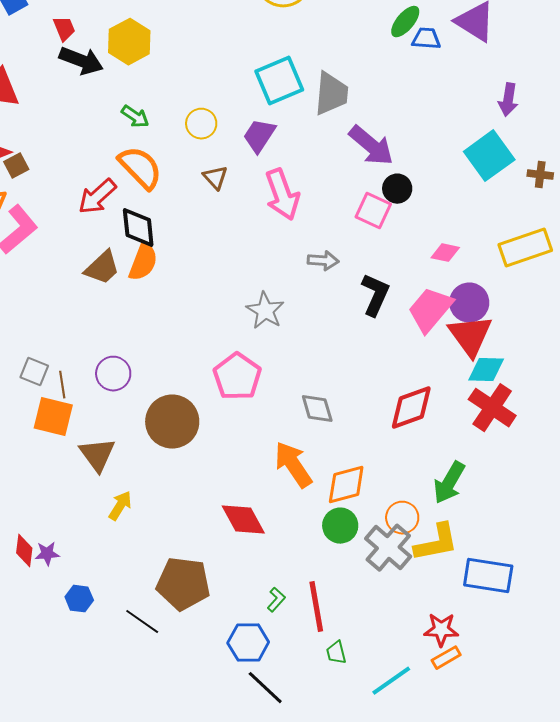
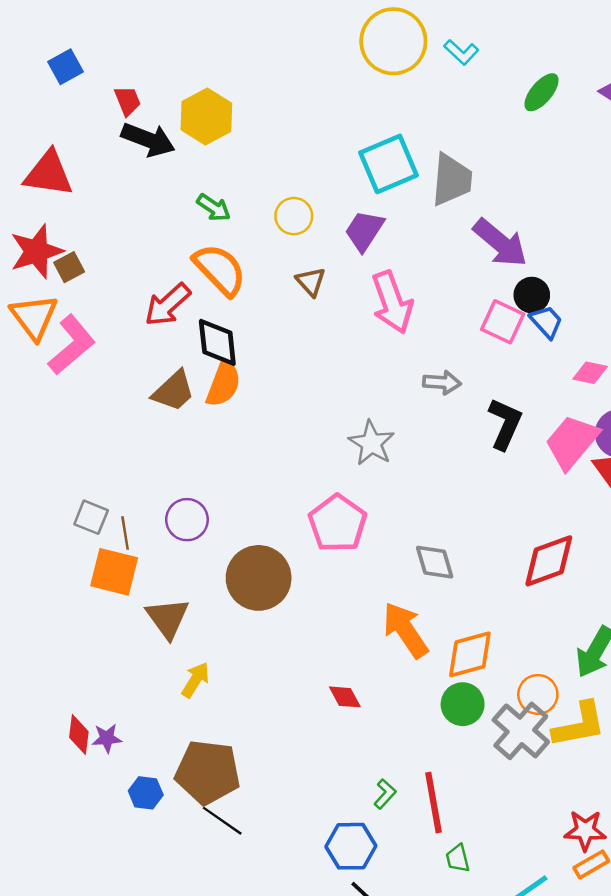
blue trapezoid: (426, 39) -> (546, 322), moved, turned 44
red diamond: (243, 520) -> (345, 697), size x0.6
brown pentagon: (183, 584) -> (208, 772), moved

